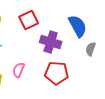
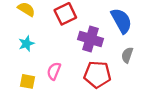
gray semicircle: (91, 49) -> (127, 55), moved

